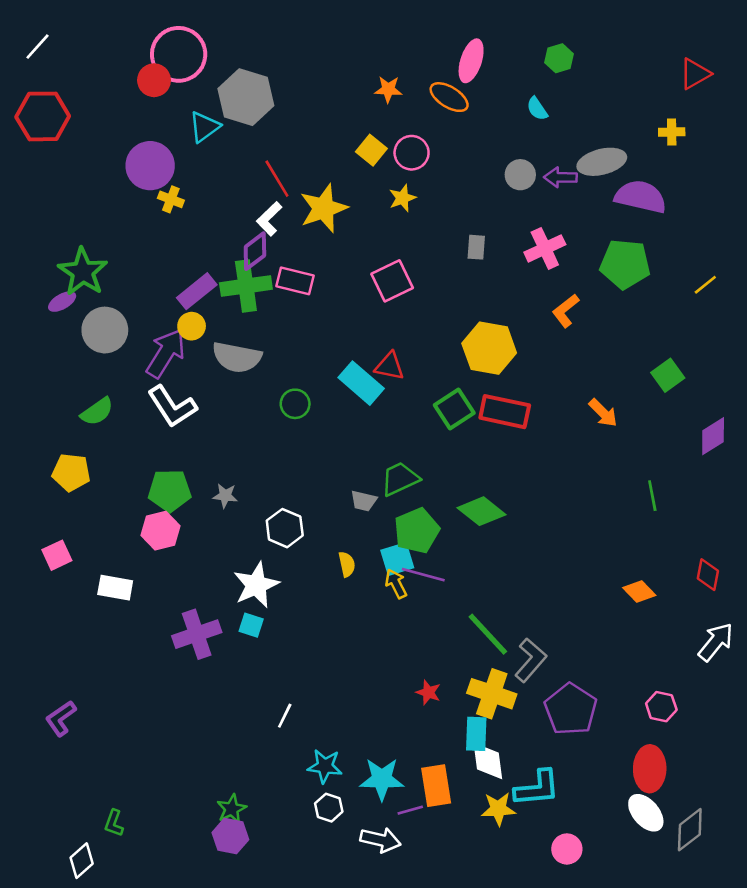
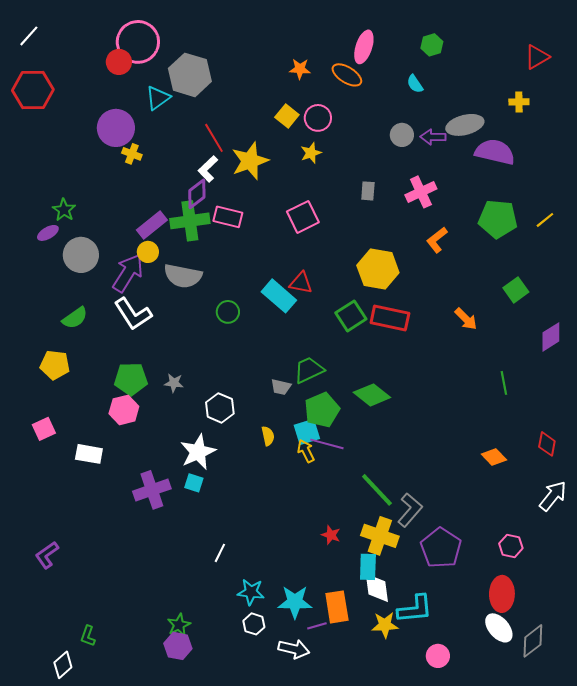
green pentagon: (625, 264) -> (498, 219), moved
green star: (83, 272) -> (64, 210), size x0.6

